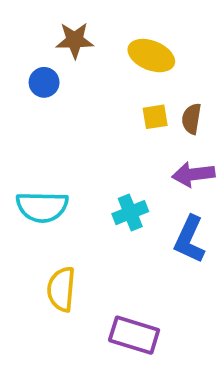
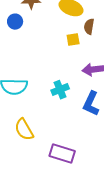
brown semicircle: (192, 119) -> (89, 27), moved
yellow semicircle: (61, 289) -> (24, 130), turned -35

